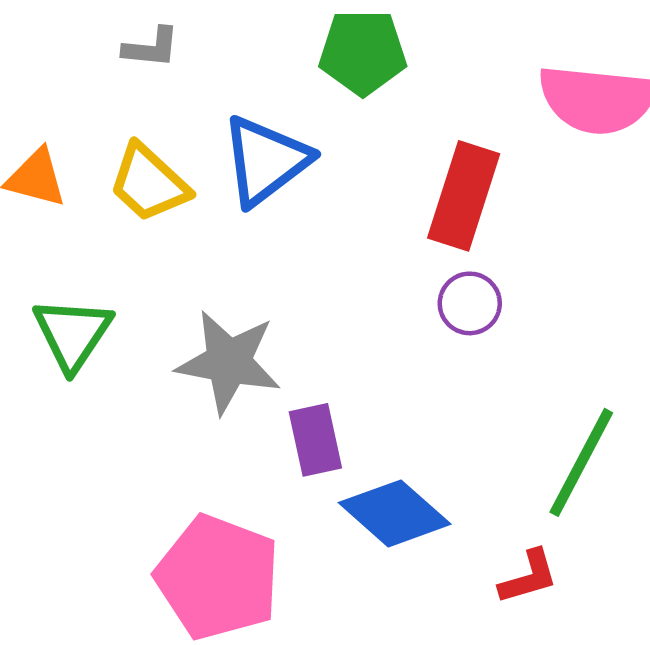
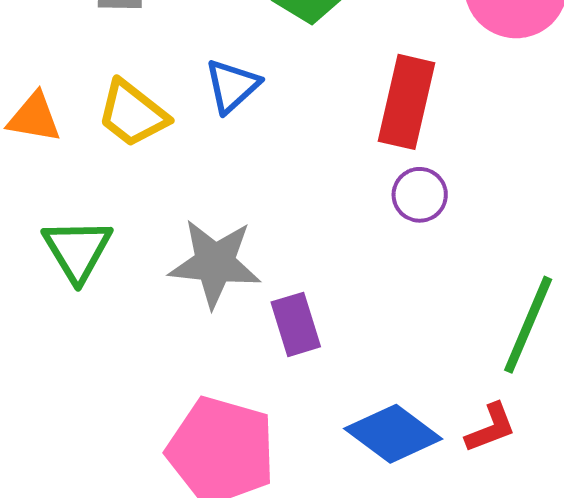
blue triangle: (266, 161) -> (232, 86), size x0.7
blue diamond: (395, 513) -> (393, 434), moved

